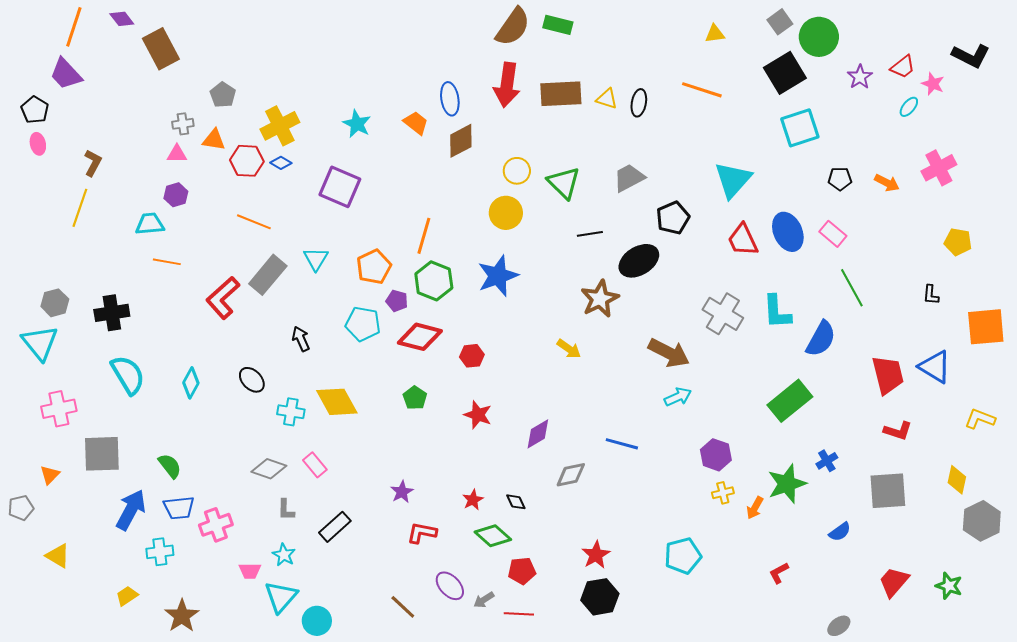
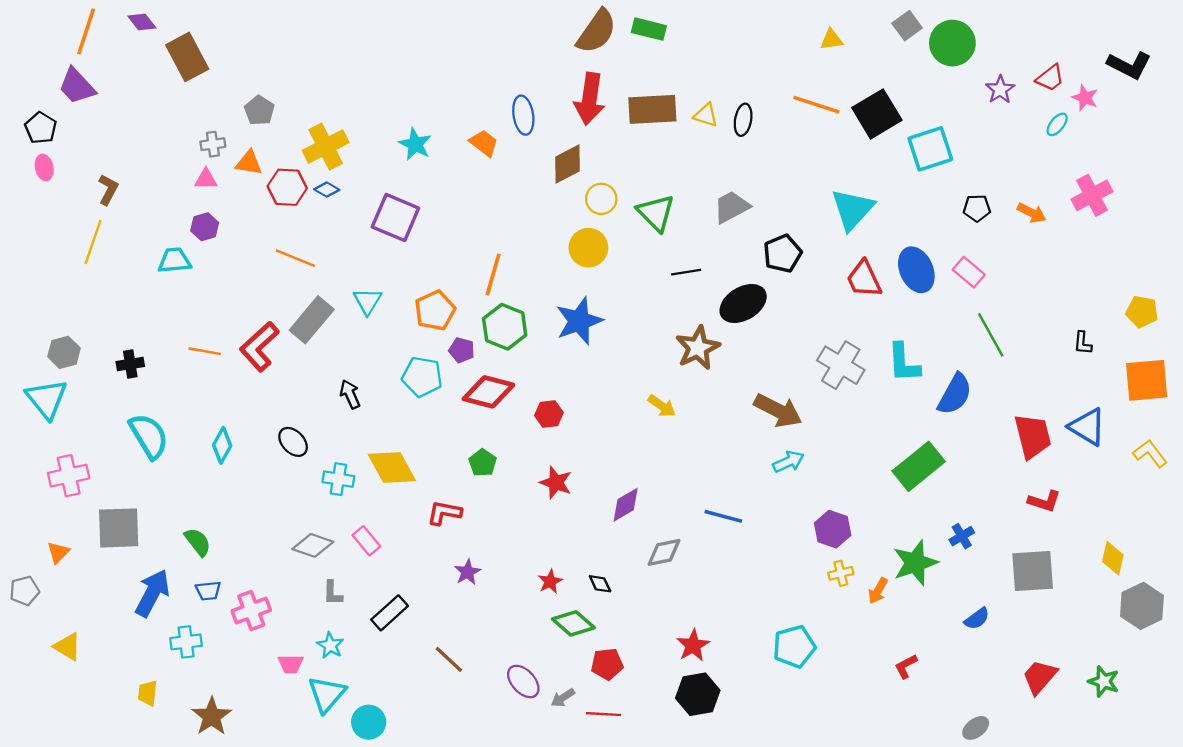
black square: (785, 73) -> (877, 114), moved
brown diamond: (461, 141) -> (567, 164), moved
yellow pentagon: (958, 242) -> (1142, 312), moved
orange line: (167, 262) -> (205, 351), moved
black cross: (112, 313) -> (130, 364), size x0.7
yellow L-shape: (980, 419) -> (1150, 454), moved, turned 32
blue trapezoid: (179, 508) -> (208, 591), size x0.7
red L-shape: (422, 533) -> (444, 513), moved
yellow trapezoid: (127, 596) -> (148, 693), turned -50
brown line: (403, 607) -> (449, 659), moved

